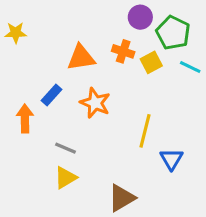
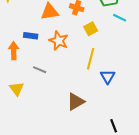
yellow square: (151, 62) -> (91, 29), moved
blue rectangle: (51, 95) -> (31, 36), turned 56
yellow triangle: (65, 178) -> (17, 89), moved, turned -35

